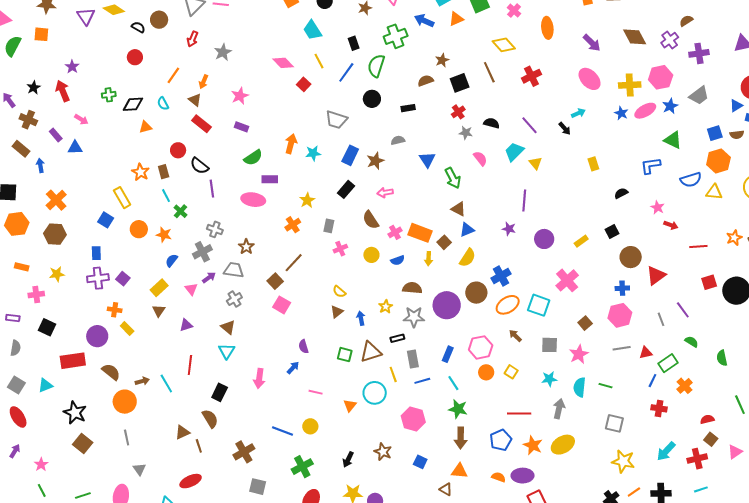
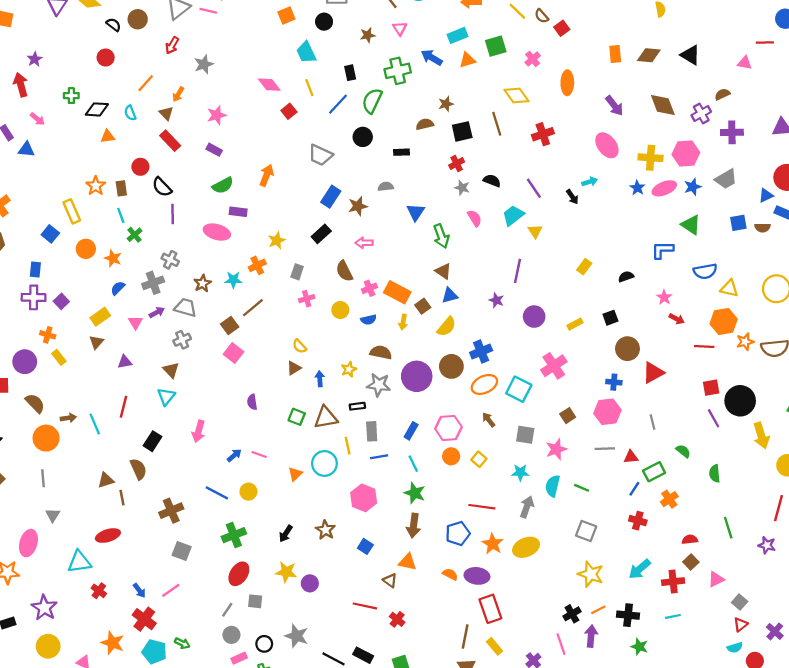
cyan star: (313, 153) -> (233, 280), moved
orange hexagon: (718, 161) -> (724, 321), moved
yellow rectangle: (593, 164) -> (584, 267), moved, turned 48
purple line: (683, 310) -> (714, 418), moved
blue arrow: (293, 368) -> (234, 455), moved

